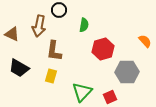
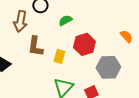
green semicircle: (84, 25) -> (65, 20), turned -128
yellow rectangle: (51, 76) -> (59, 56), moved

